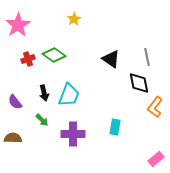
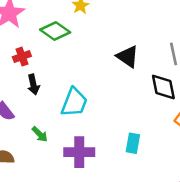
green diamond: (54, 55) -> (55, 31), moved
black arrow: (44, 93) -> (33, 85), moved

